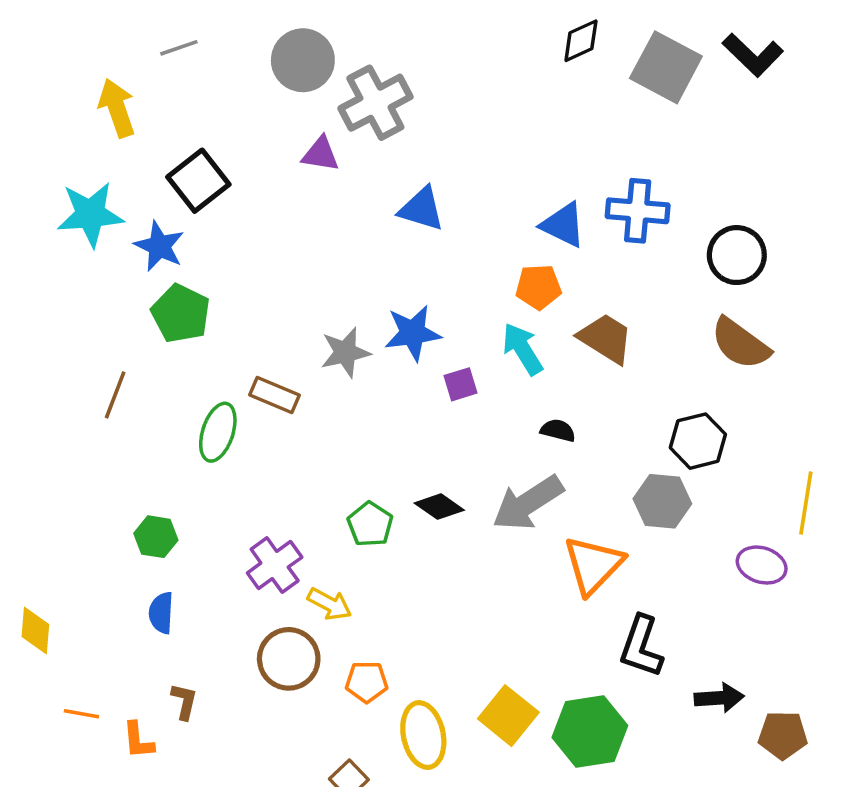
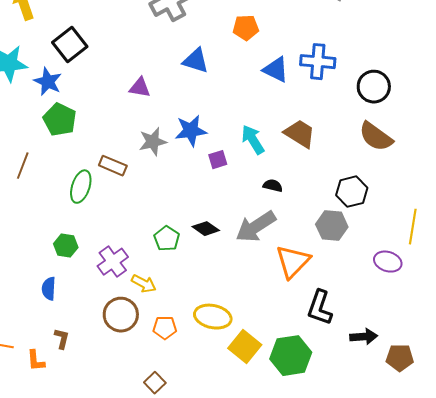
purple triangle: (321, 154) -> (140, 88), moved
orange pentagon: (538, 287) -> (246, 28), moved
green hexagon: (156, 537) -> (66, 246), moved
yellow ellipse: (423, 735) -> (213, 317), moved, turned -66

